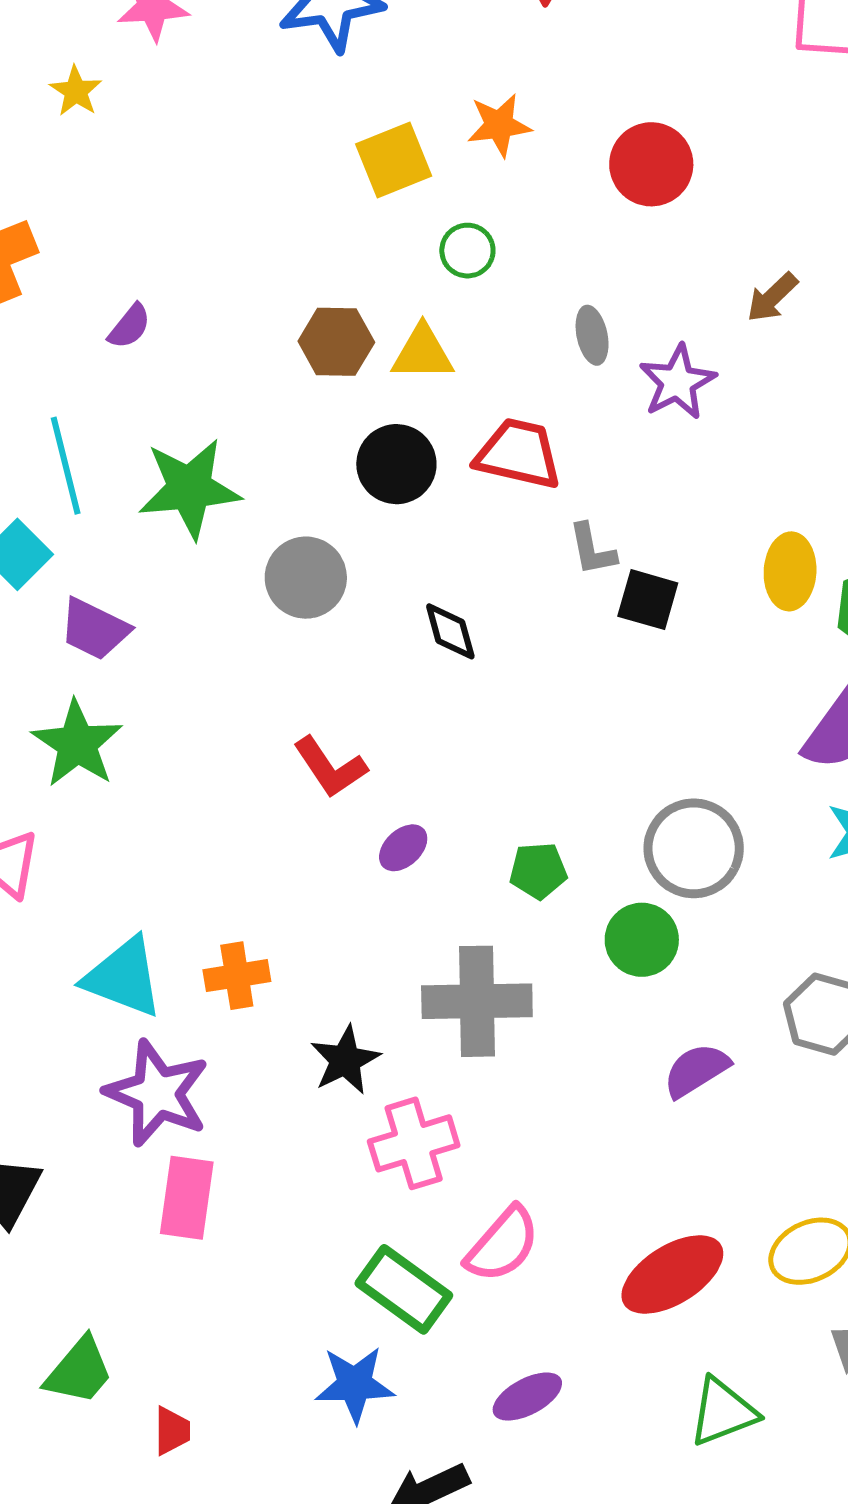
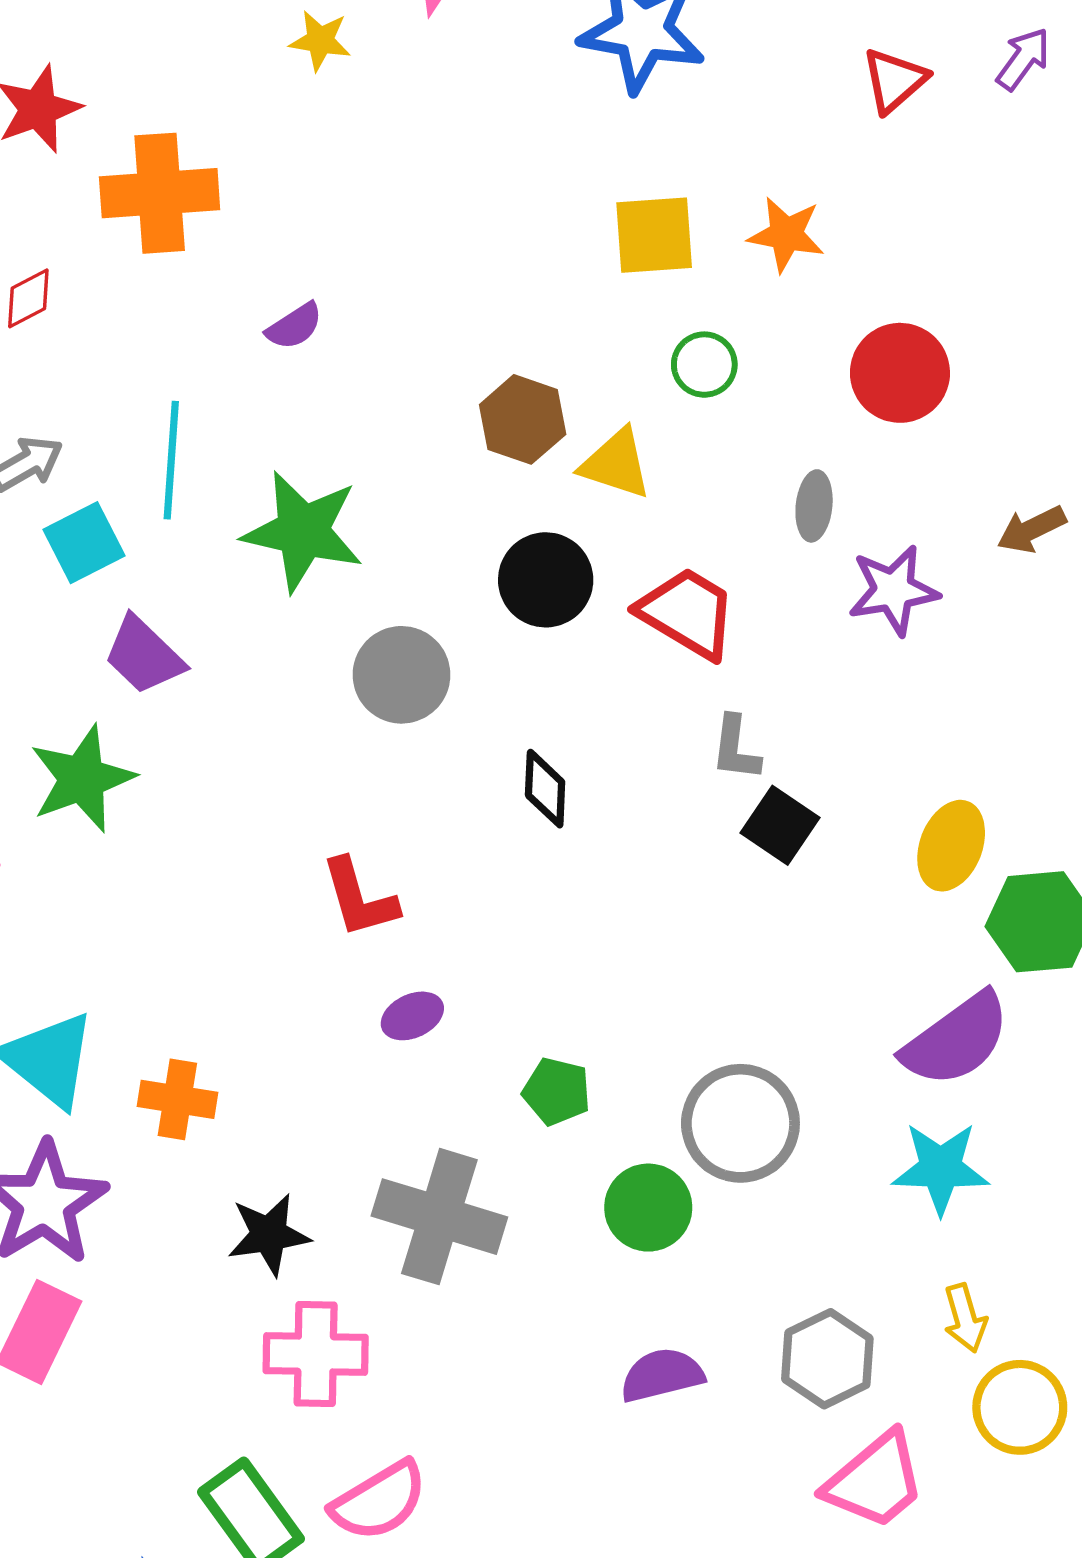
yellow star: (76, 91) -> (320, 41), turned 30
red circle: (651, 164) -> (900, 373), moved

